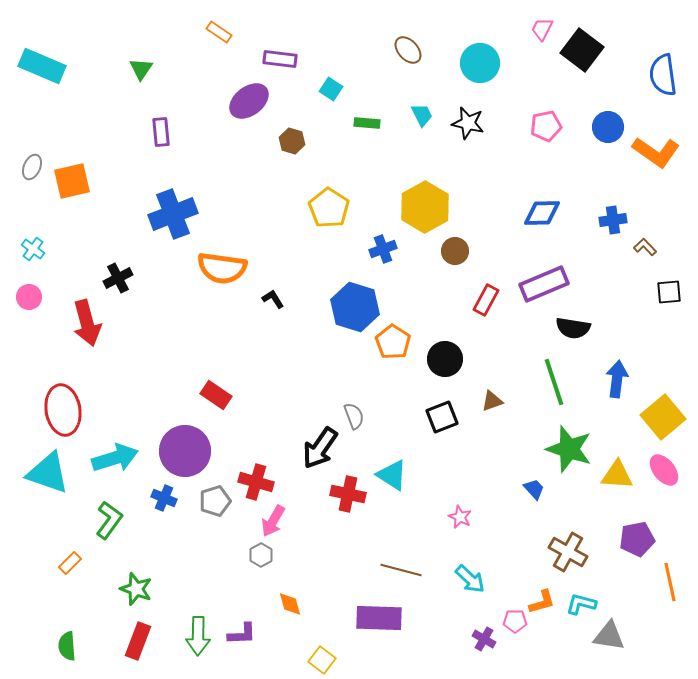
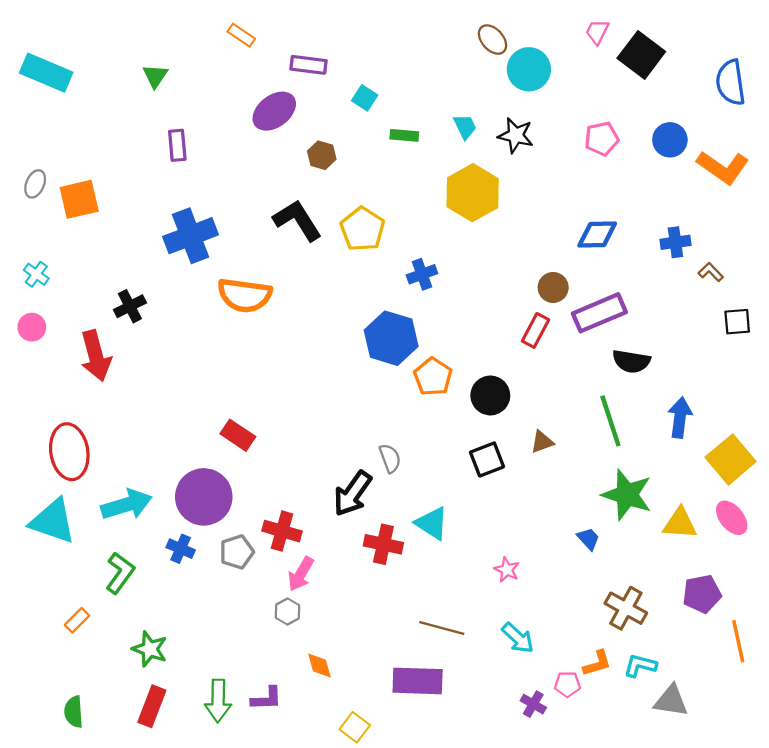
brown ellipse: (408, 50) -> (493, 40), moved
yellow hexagon: (425, 207) -> (473, 193), moved
brown circle: (455, 251) -> (553, 287), moved
black L-shape: (273, 299) -> (297, 220), moved, size x2.0

